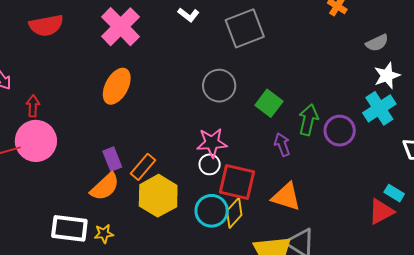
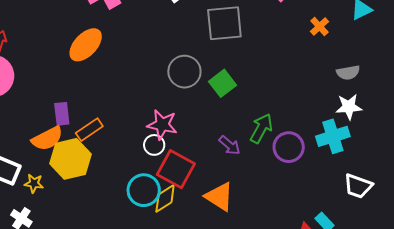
green square: (269, 103) -> (223, 83), moved
purple arrow: (282, 145) -> (229, 145), turned 135
yellow hexagon: (158, 196) -> (70, 159), moved

